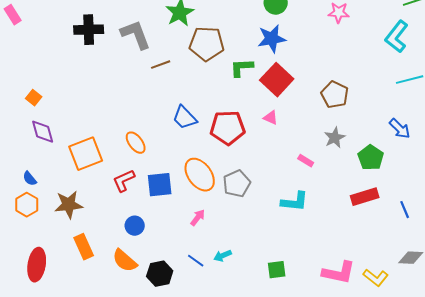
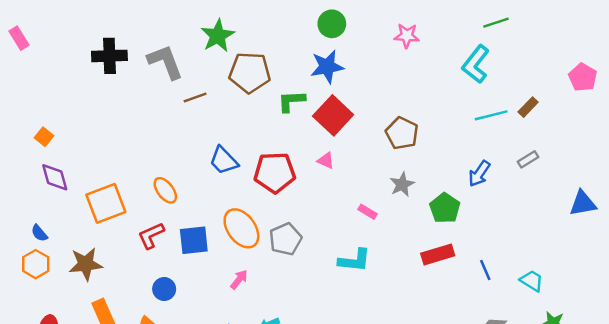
blue arrow: (400, 129) -> (479, 174), turned 80

